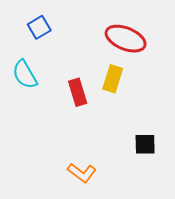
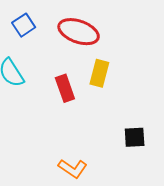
red ellipse: (126, 39) -> (79, 32), moved

